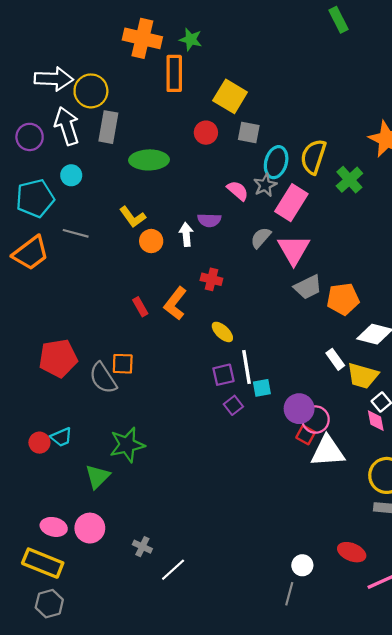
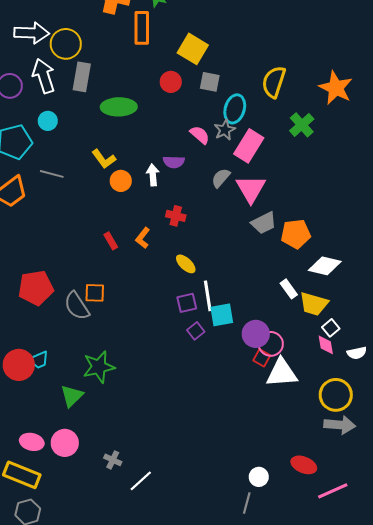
yellow semicircle: (313, 157) -> (274, 82), moved
orange L-shape: (175, 303) -> (143, 238), size x0.7
cyan square: (262, 388) -> (222, 315), size x1.4
red circle: (39, 443) -> (19, 365), size x1.6

